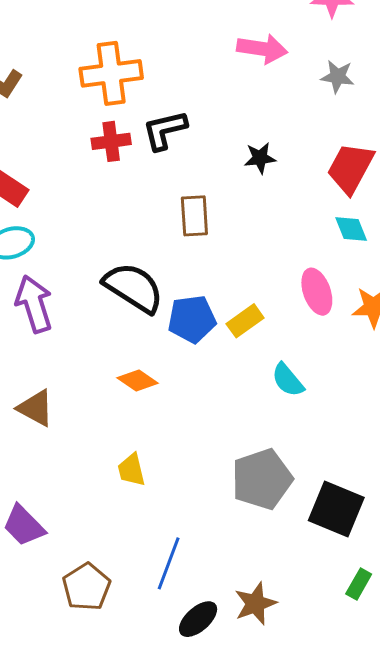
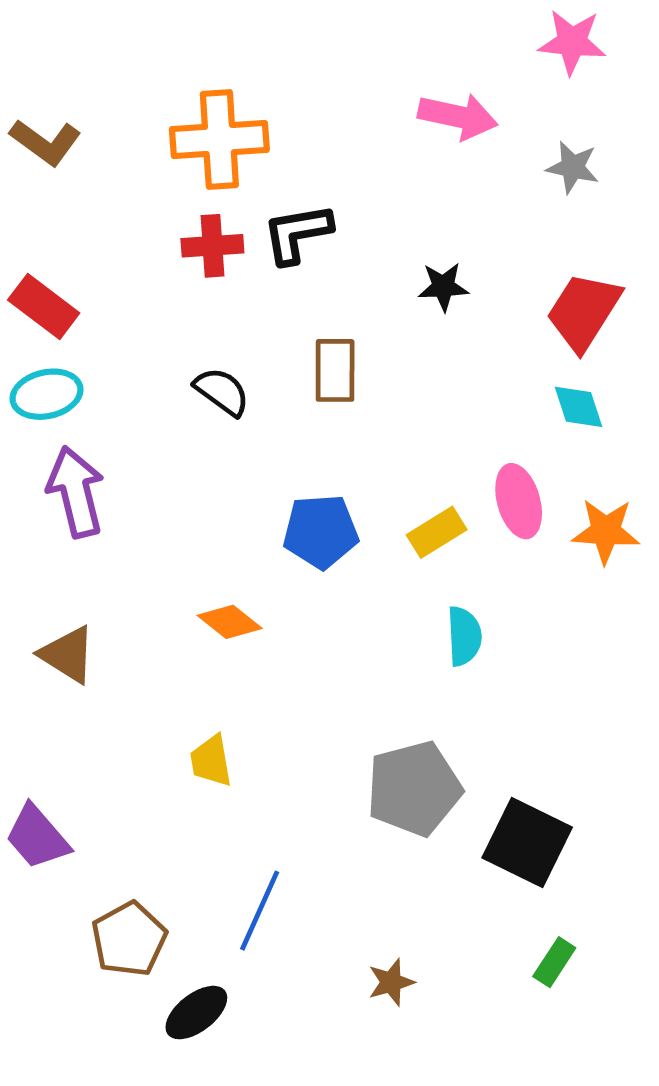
black semicircle: (134, 288) -> (222, 392), moved, size x0.6
yellow rectangle: (245, 321) -> (437, 532), moved
cyan semicircle: (288, 380) -> (464, 636), turned -147
brown star: (255, 604) -> (391, 982), size x0.7
black ellipse: (198, 619) -> (196, 1013), moved

